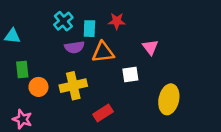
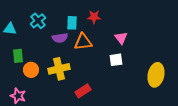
cyan cross: (63, 21) -> (38, 21), moved
white square: (130, 75) -> (116, 60), moved
yellow ellipse: (169, 99) -> (156, 75), moved

